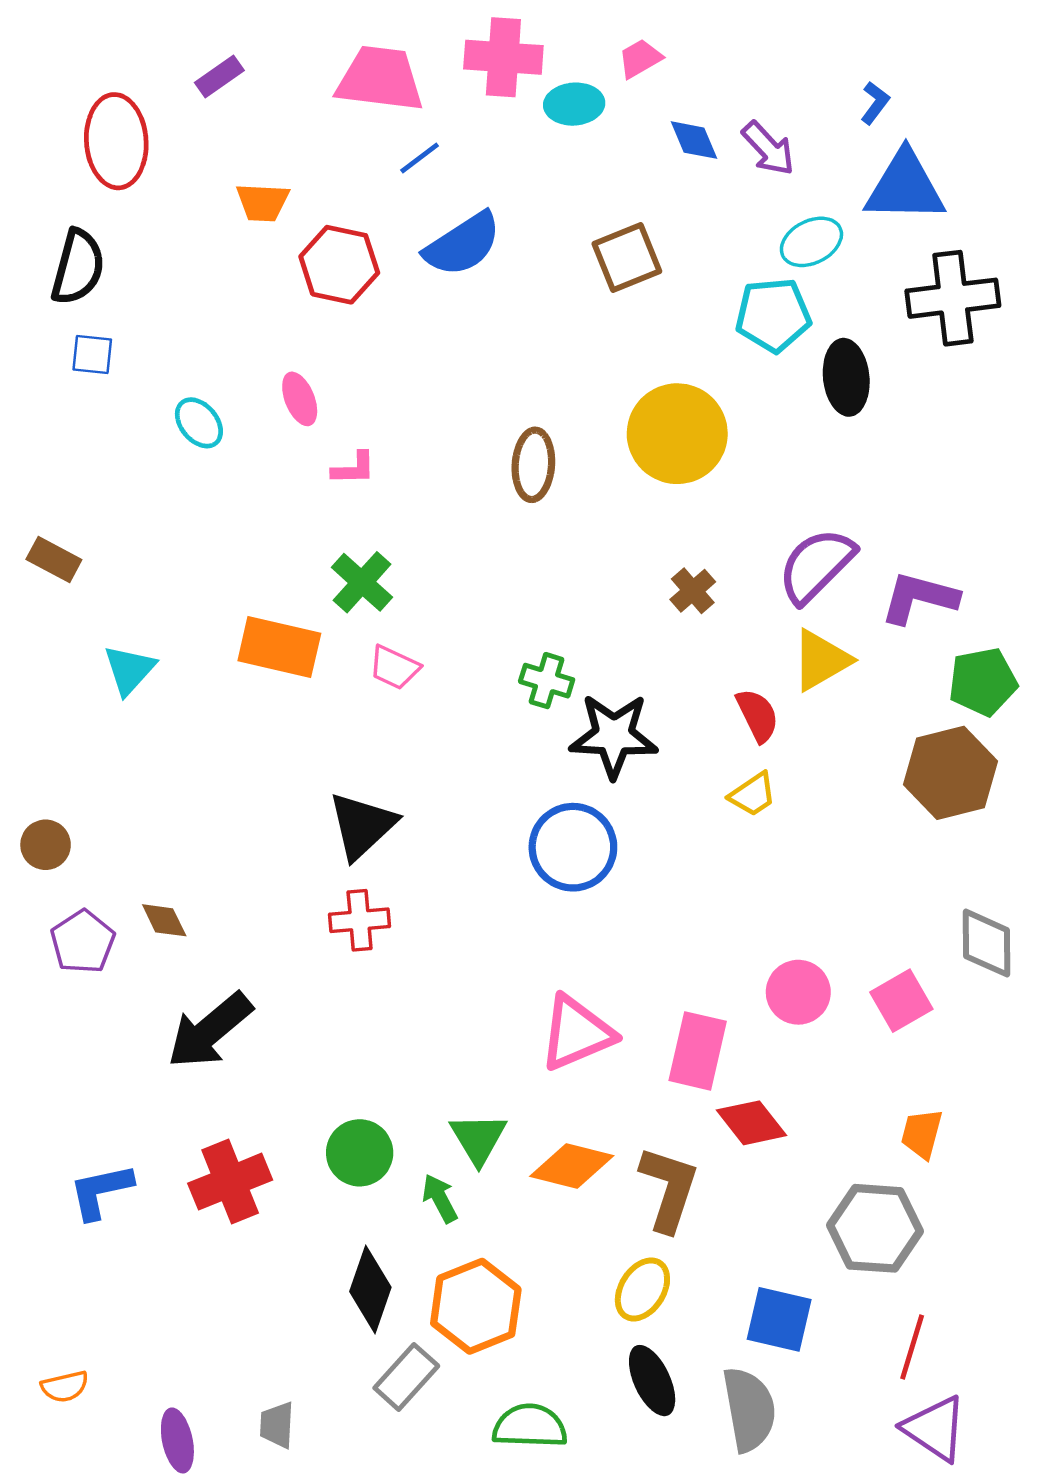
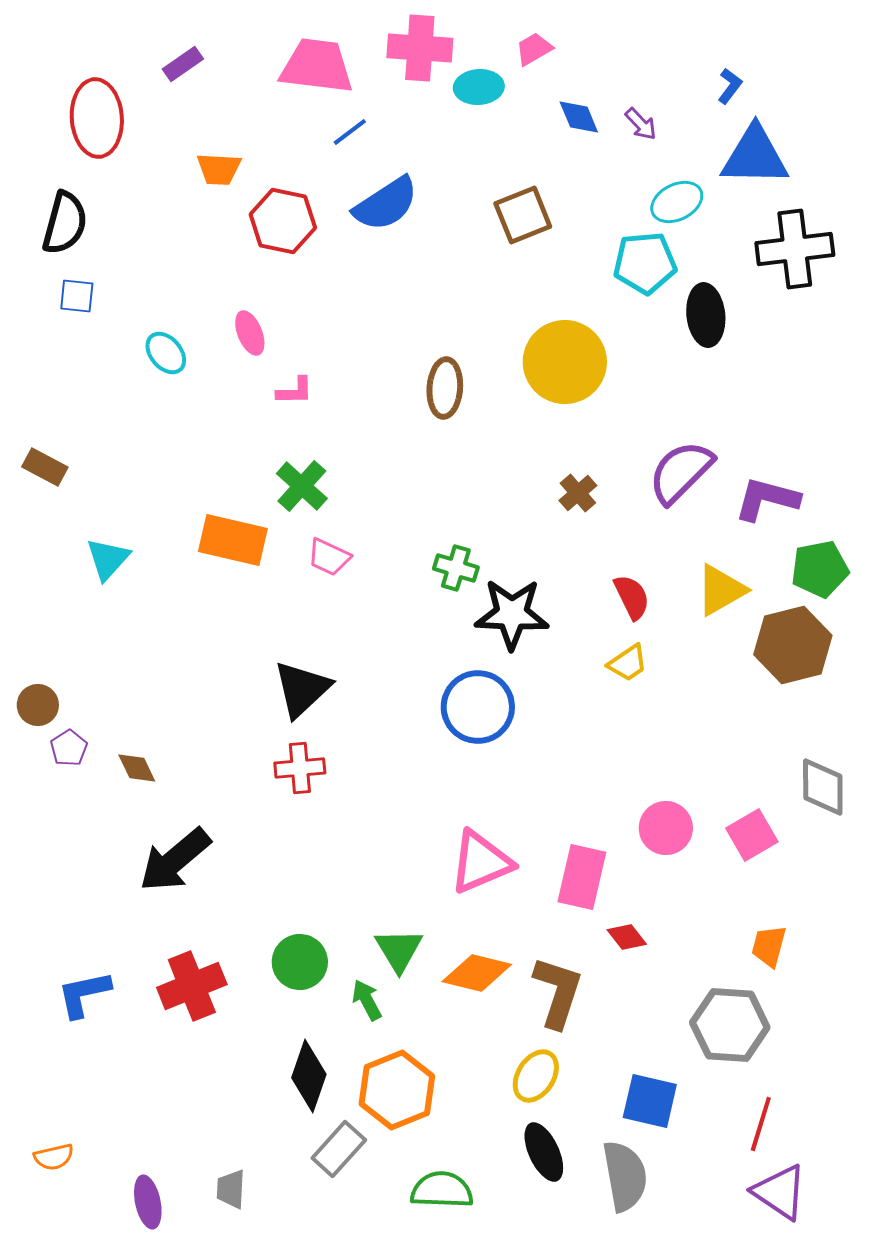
purple arrow: (768, 148) -> (641, 124), size x0.7
yellow triangle: (821, 660) -> (721, 590), moved
purple pentagon: (83, 942) -> (69, 748), moved, size x0.7
red diamond: (752, 1123) -> (627, 937), size x0.7

